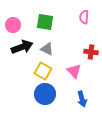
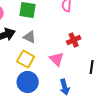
red cross: (91, 52) -> (74, 40), turned -32

